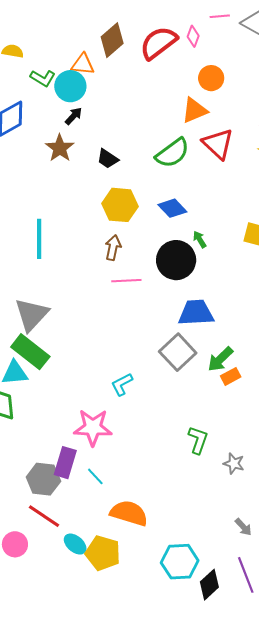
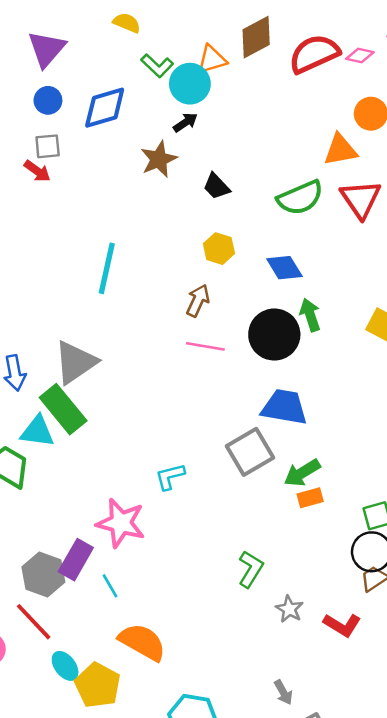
pink diamond: (193, 36) -> (360, 55), turned 70
orange triangle: (83, 64) -> (212, 59), turned -35
yellow hexagon: (120, 205) -> (219, 249), size x0.7
green arrow: (200, 239) -> (310, 315), size x1.4

